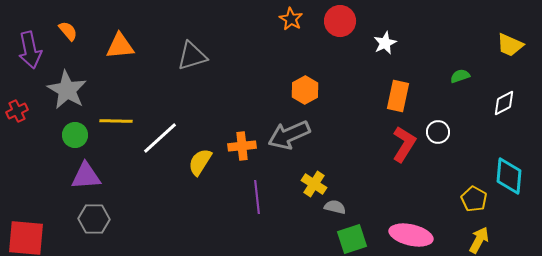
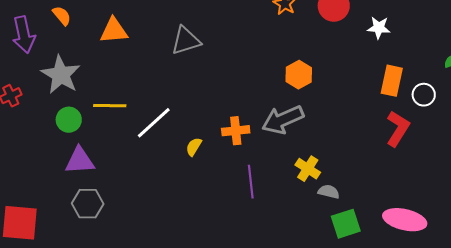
white star: (385, 43) -> (379, 28), turned 30
white circle: (438, 132) -> (424, 95), moved
yellow semicircle: (200, 162) -> (194, 147), size x0.7

